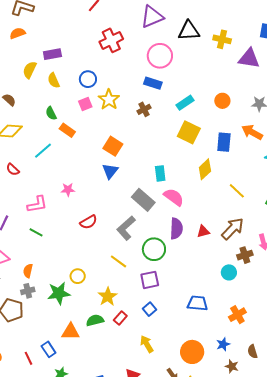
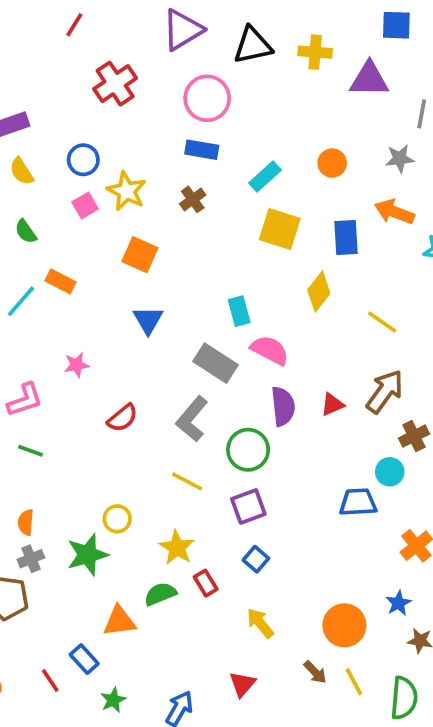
orange rectangle: (67, 130) -> (61, 281), moved
orange square: (113, 146) -> (140, 255), moved
blue trapezoid: (197, 303) -> (358, 502), moved
red rectangle: (120, 318) -> (206, 583), turned -64

